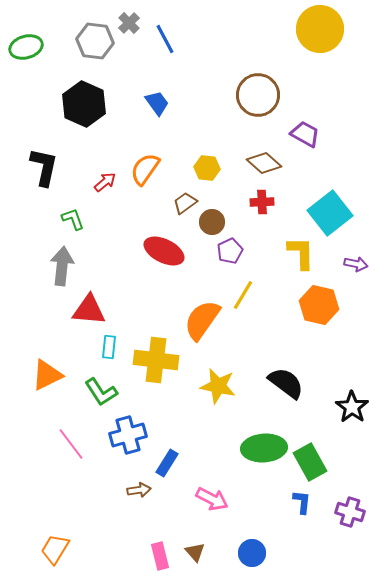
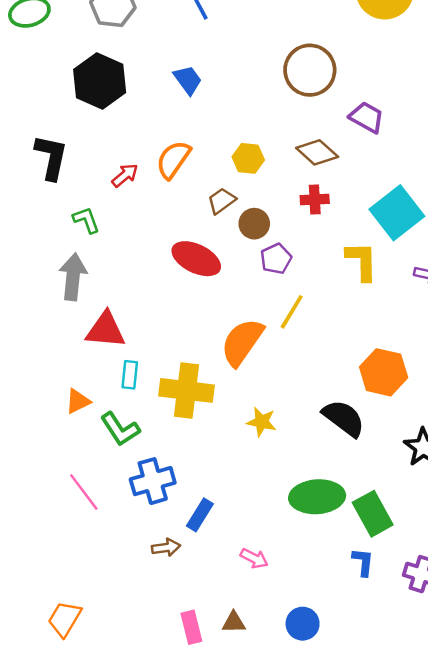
orange hexagon: (319, 305) -> (384, 372), moved
orange triangle: (47, 375) -> (78, 401), moved, size x0.7
yellow star: (218, 386) -> (261, 422), size x0.7
pink arrow: (212, 499) -> (254, 558), size x0.7
brown triangle: (195, 552) -> (234, 622), turned -50

